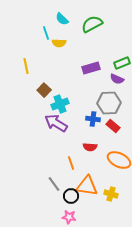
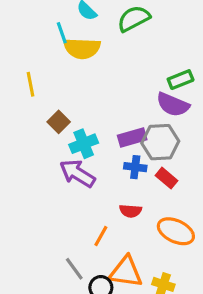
yellow semicircle: (59, 43) -> (82, 48), size x1.6
purple rectangle: (91, 68) -> (132, 137), moved
purple semicircle: (117, 79) -> (173, 105), size x1.5
orange line: (71, 163) -> (101, 236), turned 48

